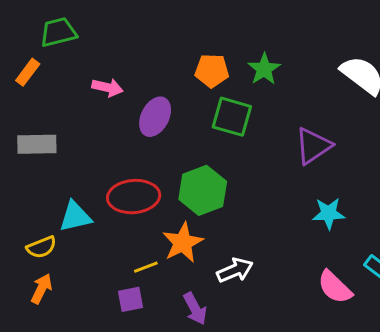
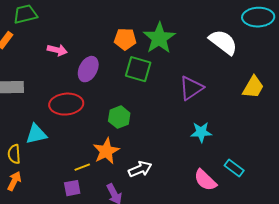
green star: (264, 69) -> (159, 38), size x1.5
green hexagon: (203, 190) -> (119, 117), size x0.7
red ellipse: (134, 197) -> (66, 104), moved
yellow semicircle: (41, 247) -> (14, 154), turned 108

